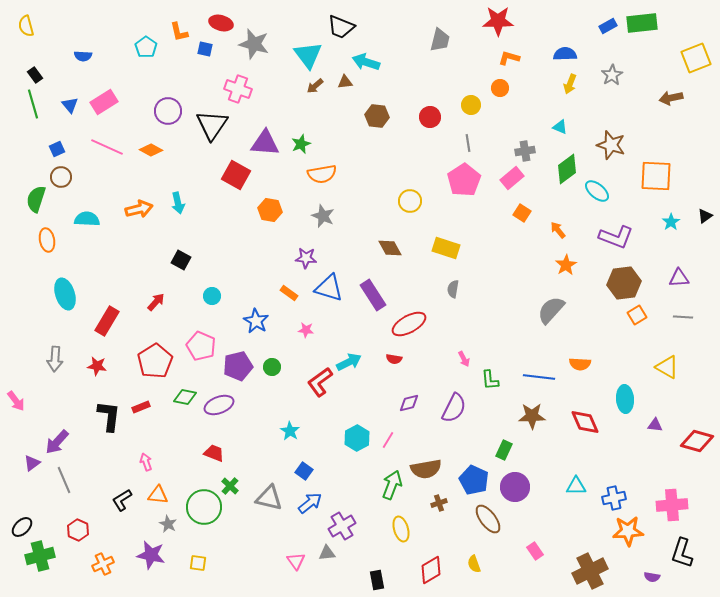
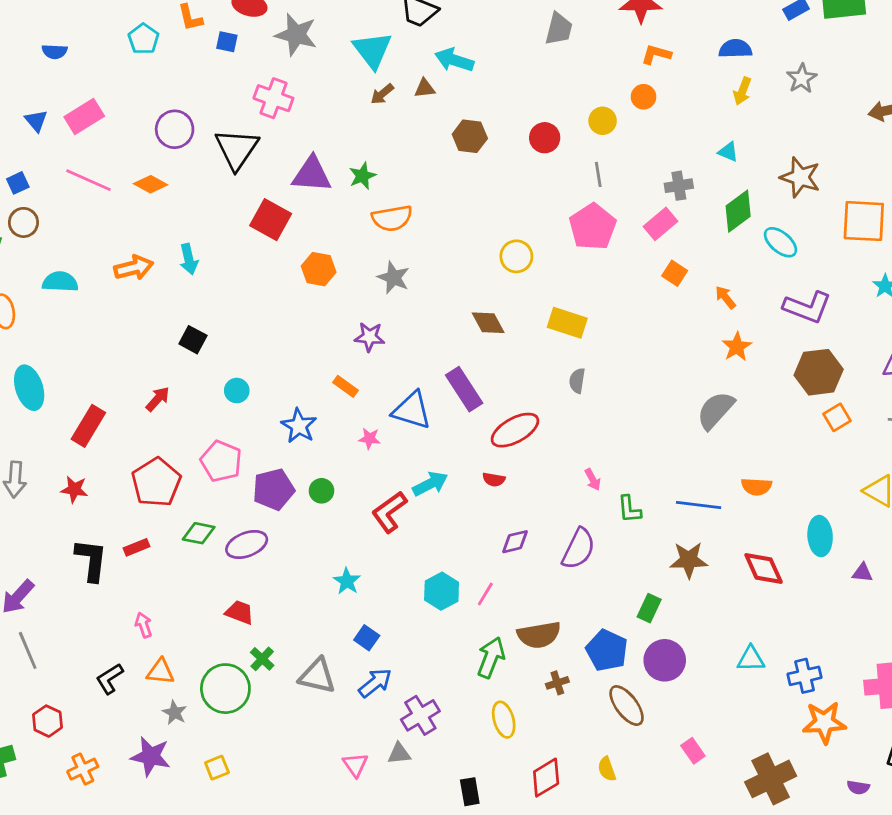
blue triangle: (329, 288) -> (412, 410), moved
yellow square: (198, 563) -> (217, 768), turned -30

